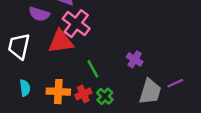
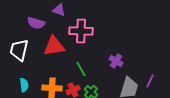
pink cross: (76, 24) -> (81, 31), moved, turned -35
purple line: (175, 83) -> (150, 81), turned -40

